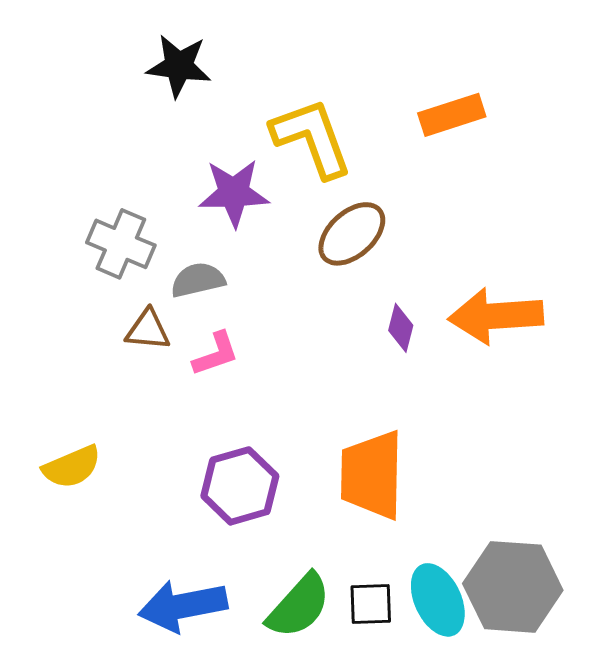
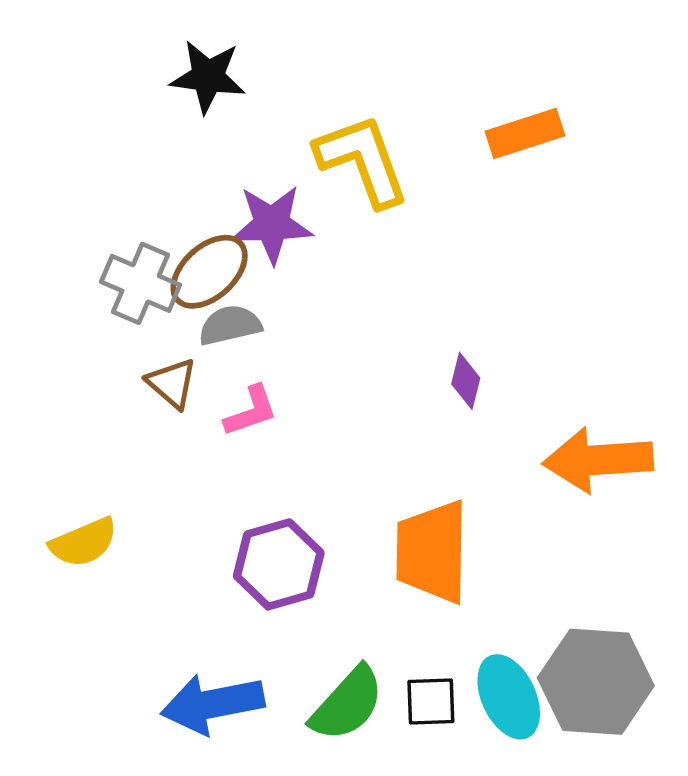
brown ellipse: (352, 234) -> (209, 272), moved
orange arrow: (496, 316) -> (598, 460), moved
brown triangle: (148, 330) -> (172, 383), turned 36

